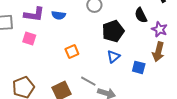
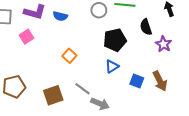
pink square: (29, 39) -> (26, 37), turned 32
orange square: (72, 52) -> (69, 56), turned -32
brown arrow: (158, 52) -> (160, 81), moved, turned -48

